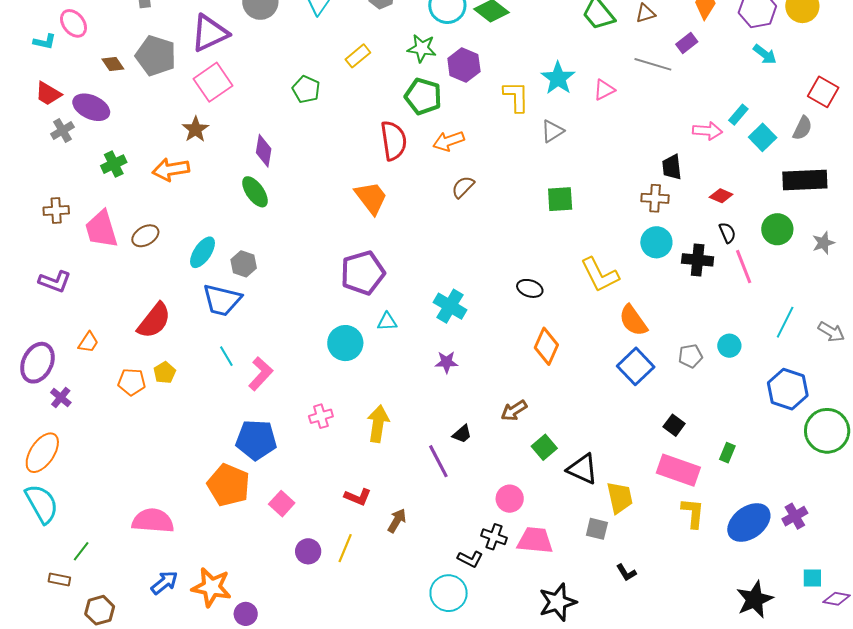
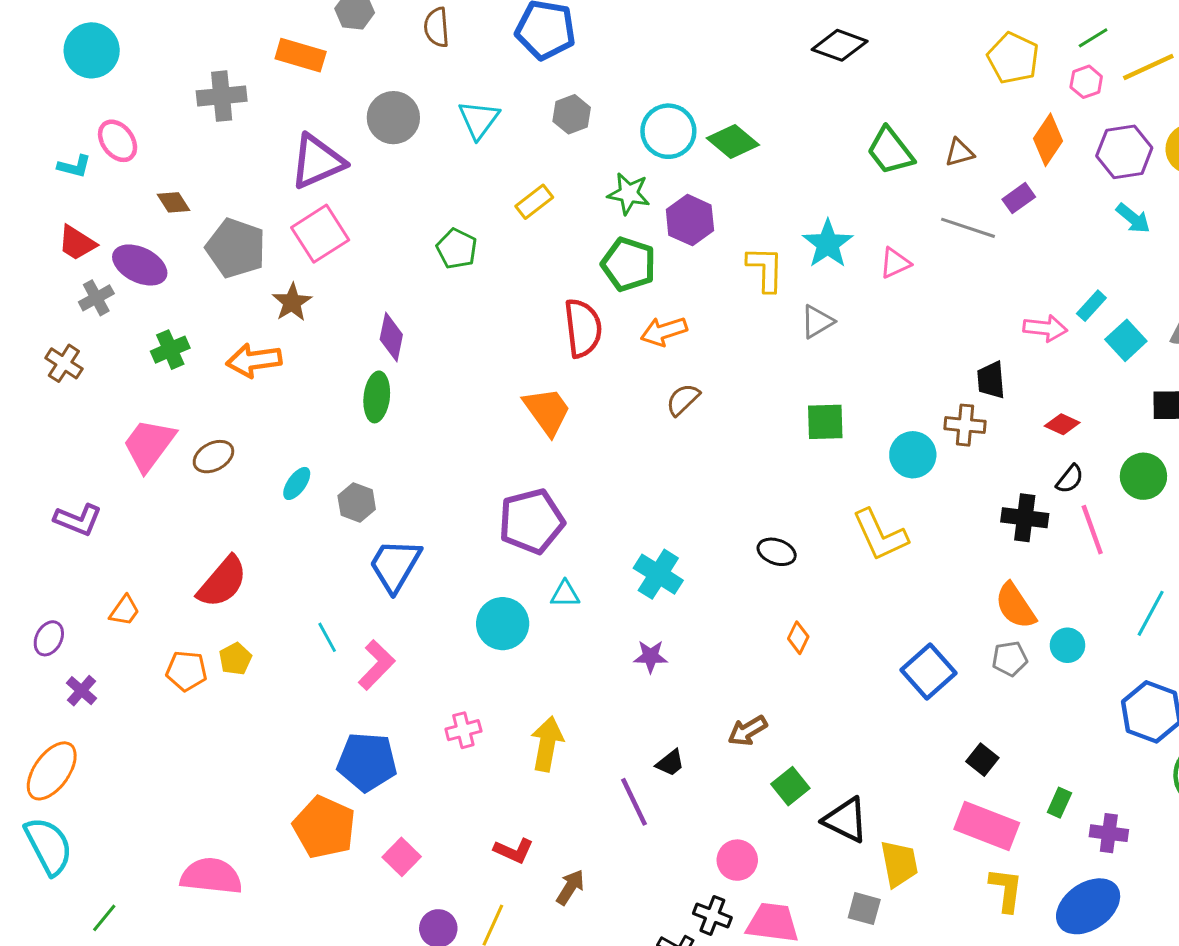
gray pentagon: (156, 56) -> (236, 248), moved
green ellipse: (255, 192) -> (377, 397), turned 40
brown cross: (56, 211) -> (64, 363), moved, turned 35
pink trapezoid: (101, 229) -> (149, 445), turned 51
black semicircle: (727, 233) -> (1070, 479), turned 60
cyan circle: (656, 242) -> (913, 455), moved
cyan ellipse: (203, 252) -> (297, 483), size x0.7
blue trapezoid: (222, 300) -> (395, 565), moved, turned 105
orange semicircle: (633, 321) -> (1015, 606), moved
orange diamond: (546, 346) -> (798, 638), size x0.6
purple ellipse: (37, 363) -> (49, 638), size x0.6
purple cross: (795, 516) -> (1109, 833), moved, turned 35

